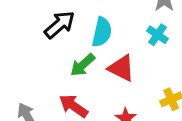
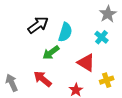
red triangle: (121, 68) -> (86, 63), moved

